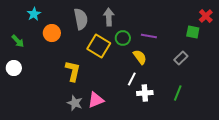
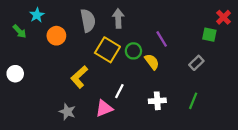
purple line: (149, 36) -> (162, 39), turned 49
green circle: (123, 38) -> (133, 51), moved
green arrow: (18, 41) -> (20, 31), moved
yellow L-shape: (73, 71) -> (79, 77), turned -145
white line: (132, 79) -> (119, 91), moved
gray star: (75, 103) -> (67, 112), moved

